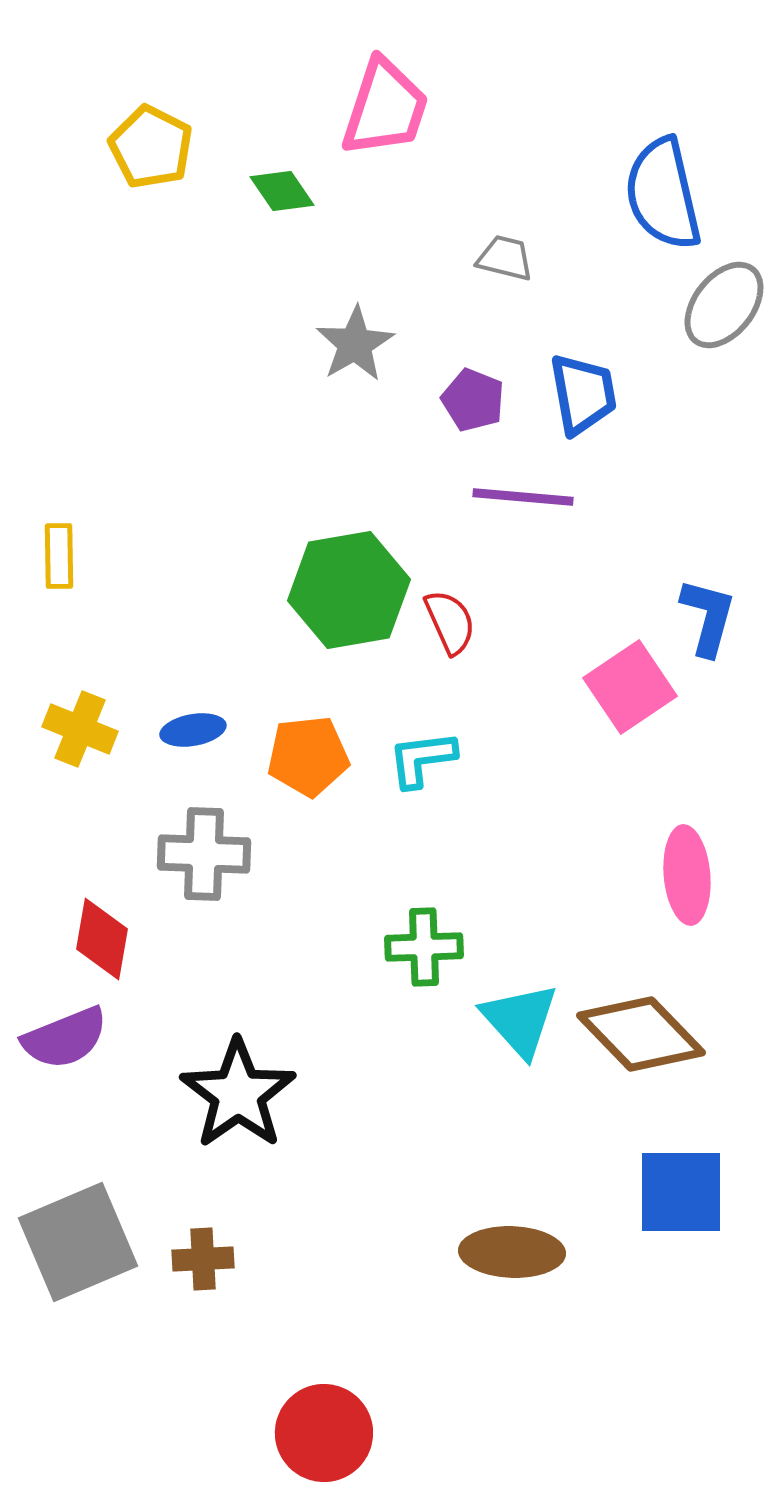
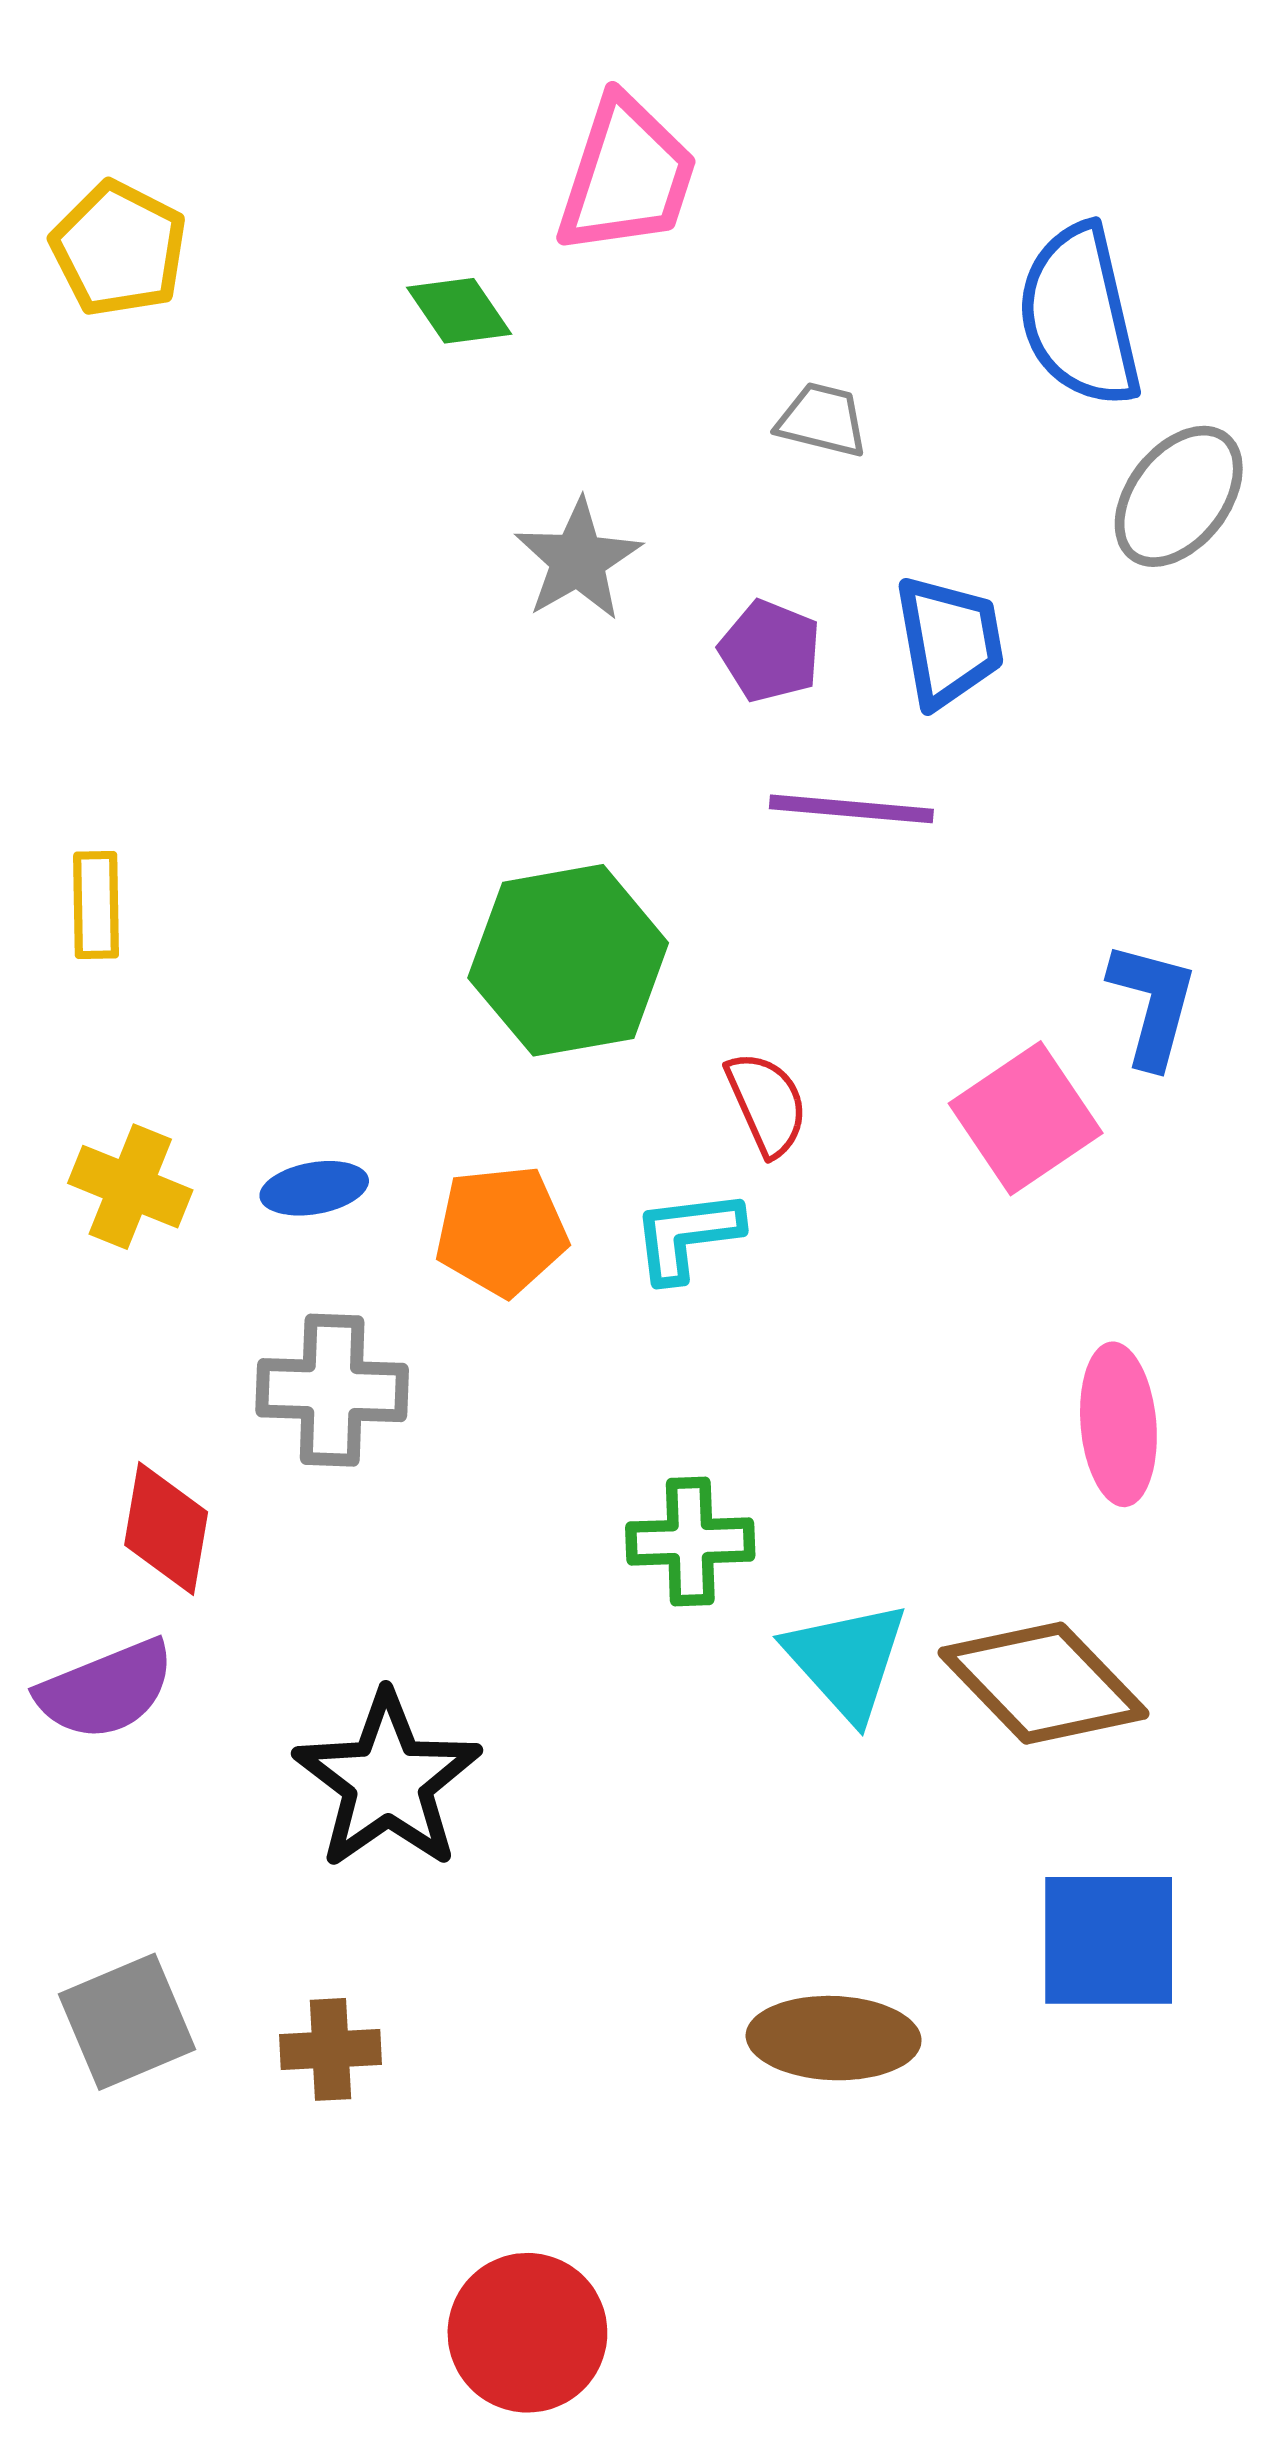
yellow pentagon: (151, 147) -> (119, 249), moved
red semicircle: (450, 622) -> (767, 1104), moved
gray square: (78, 1242) -> (127, 2022), size x0.7

